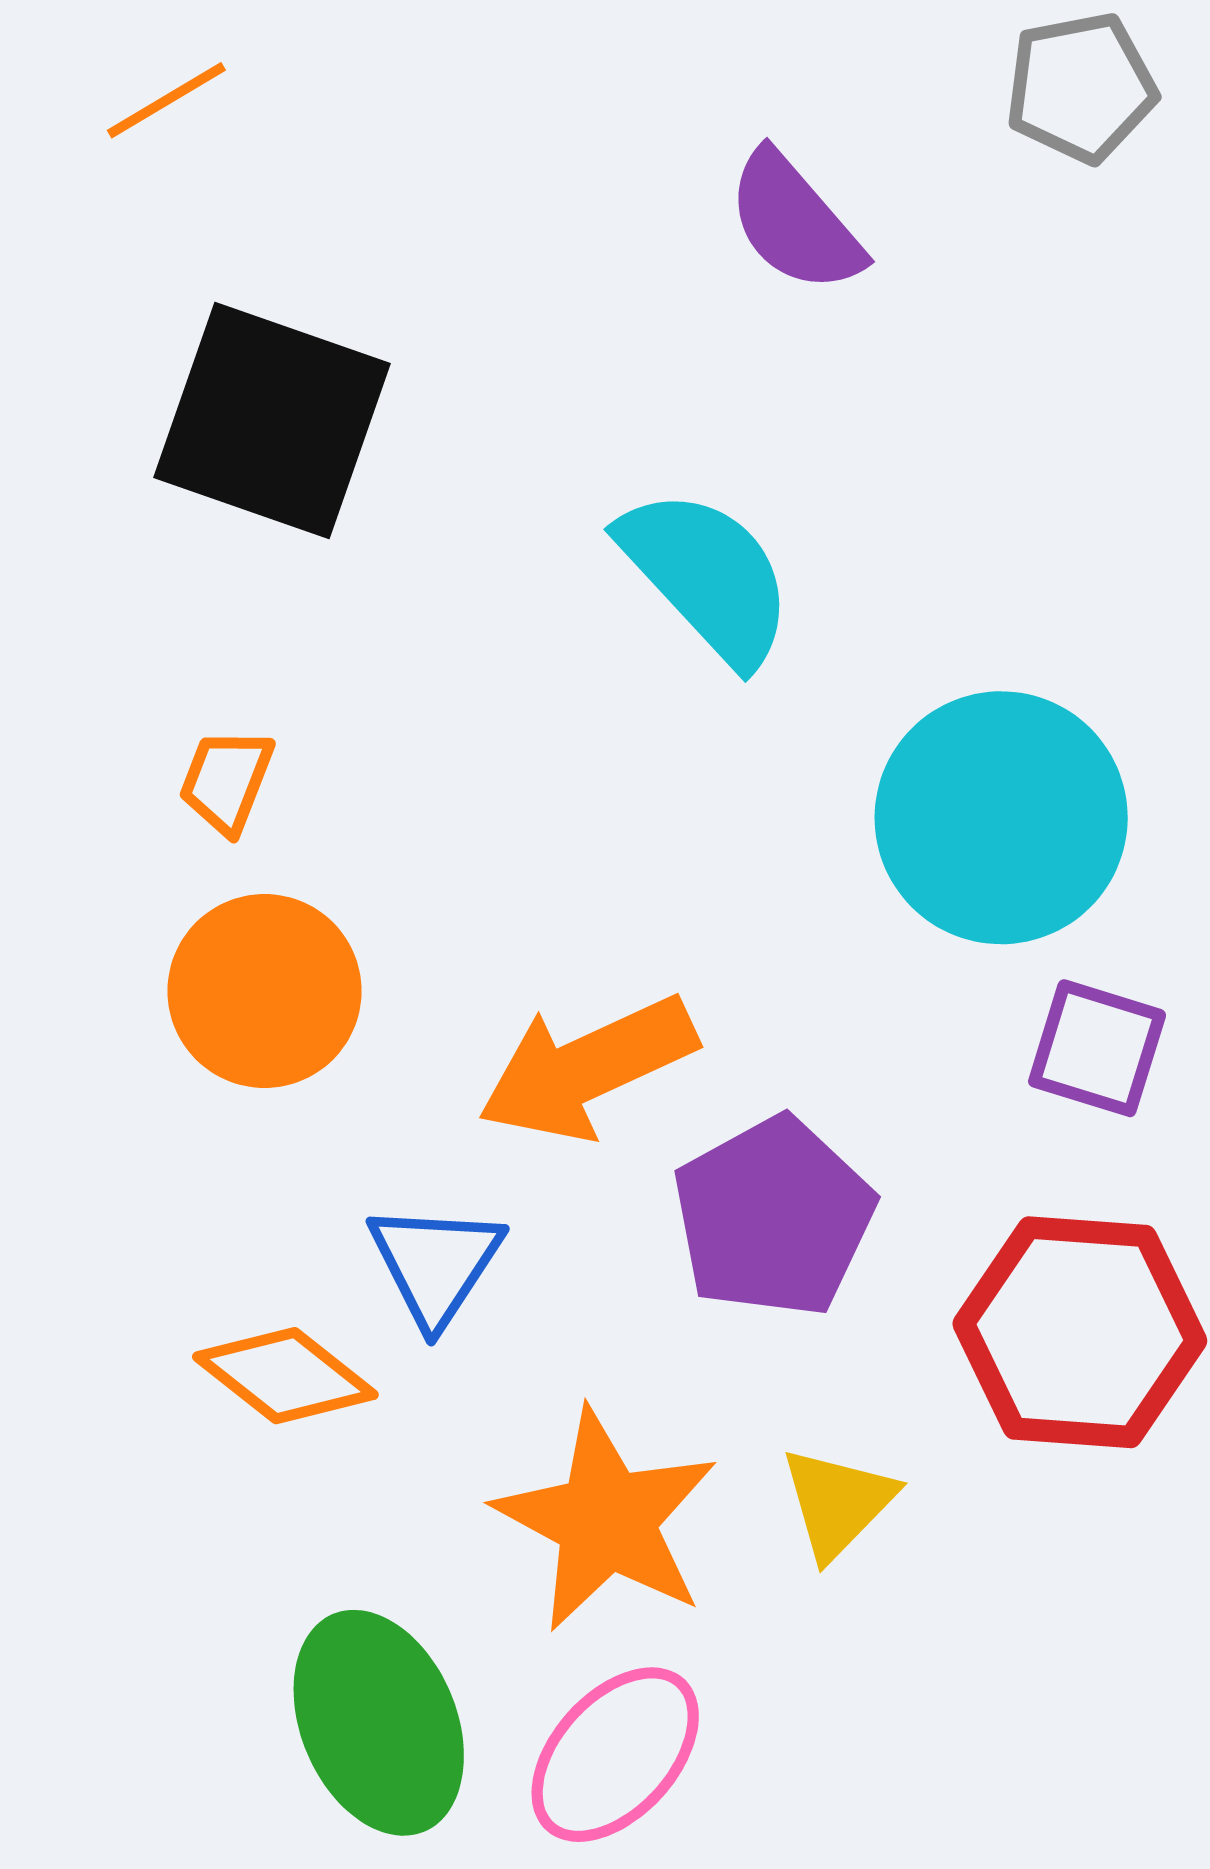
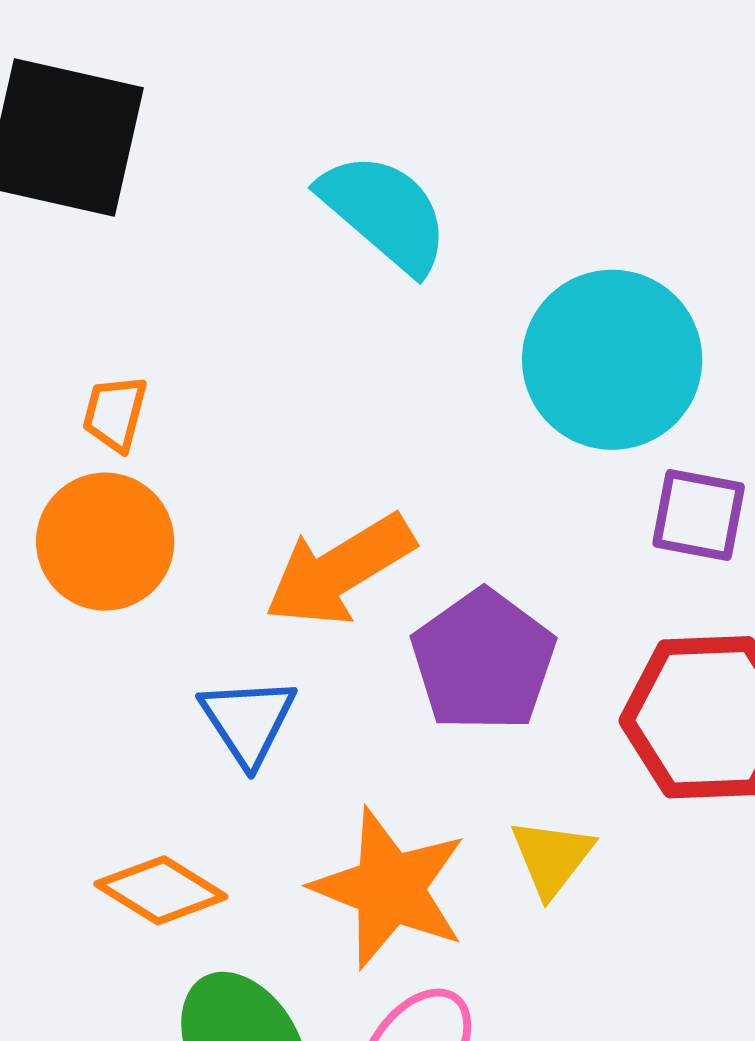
orange trapezoid: (226, 781) -> (115, 413), moved
orange diamond: (285, 1376) -> (161, 890), moved

